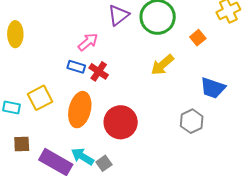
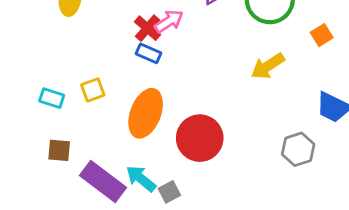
red cross: (99, 71) -> (148, 28), moved
yellow square: (40, 98) -> (93, 90), size x0.7

